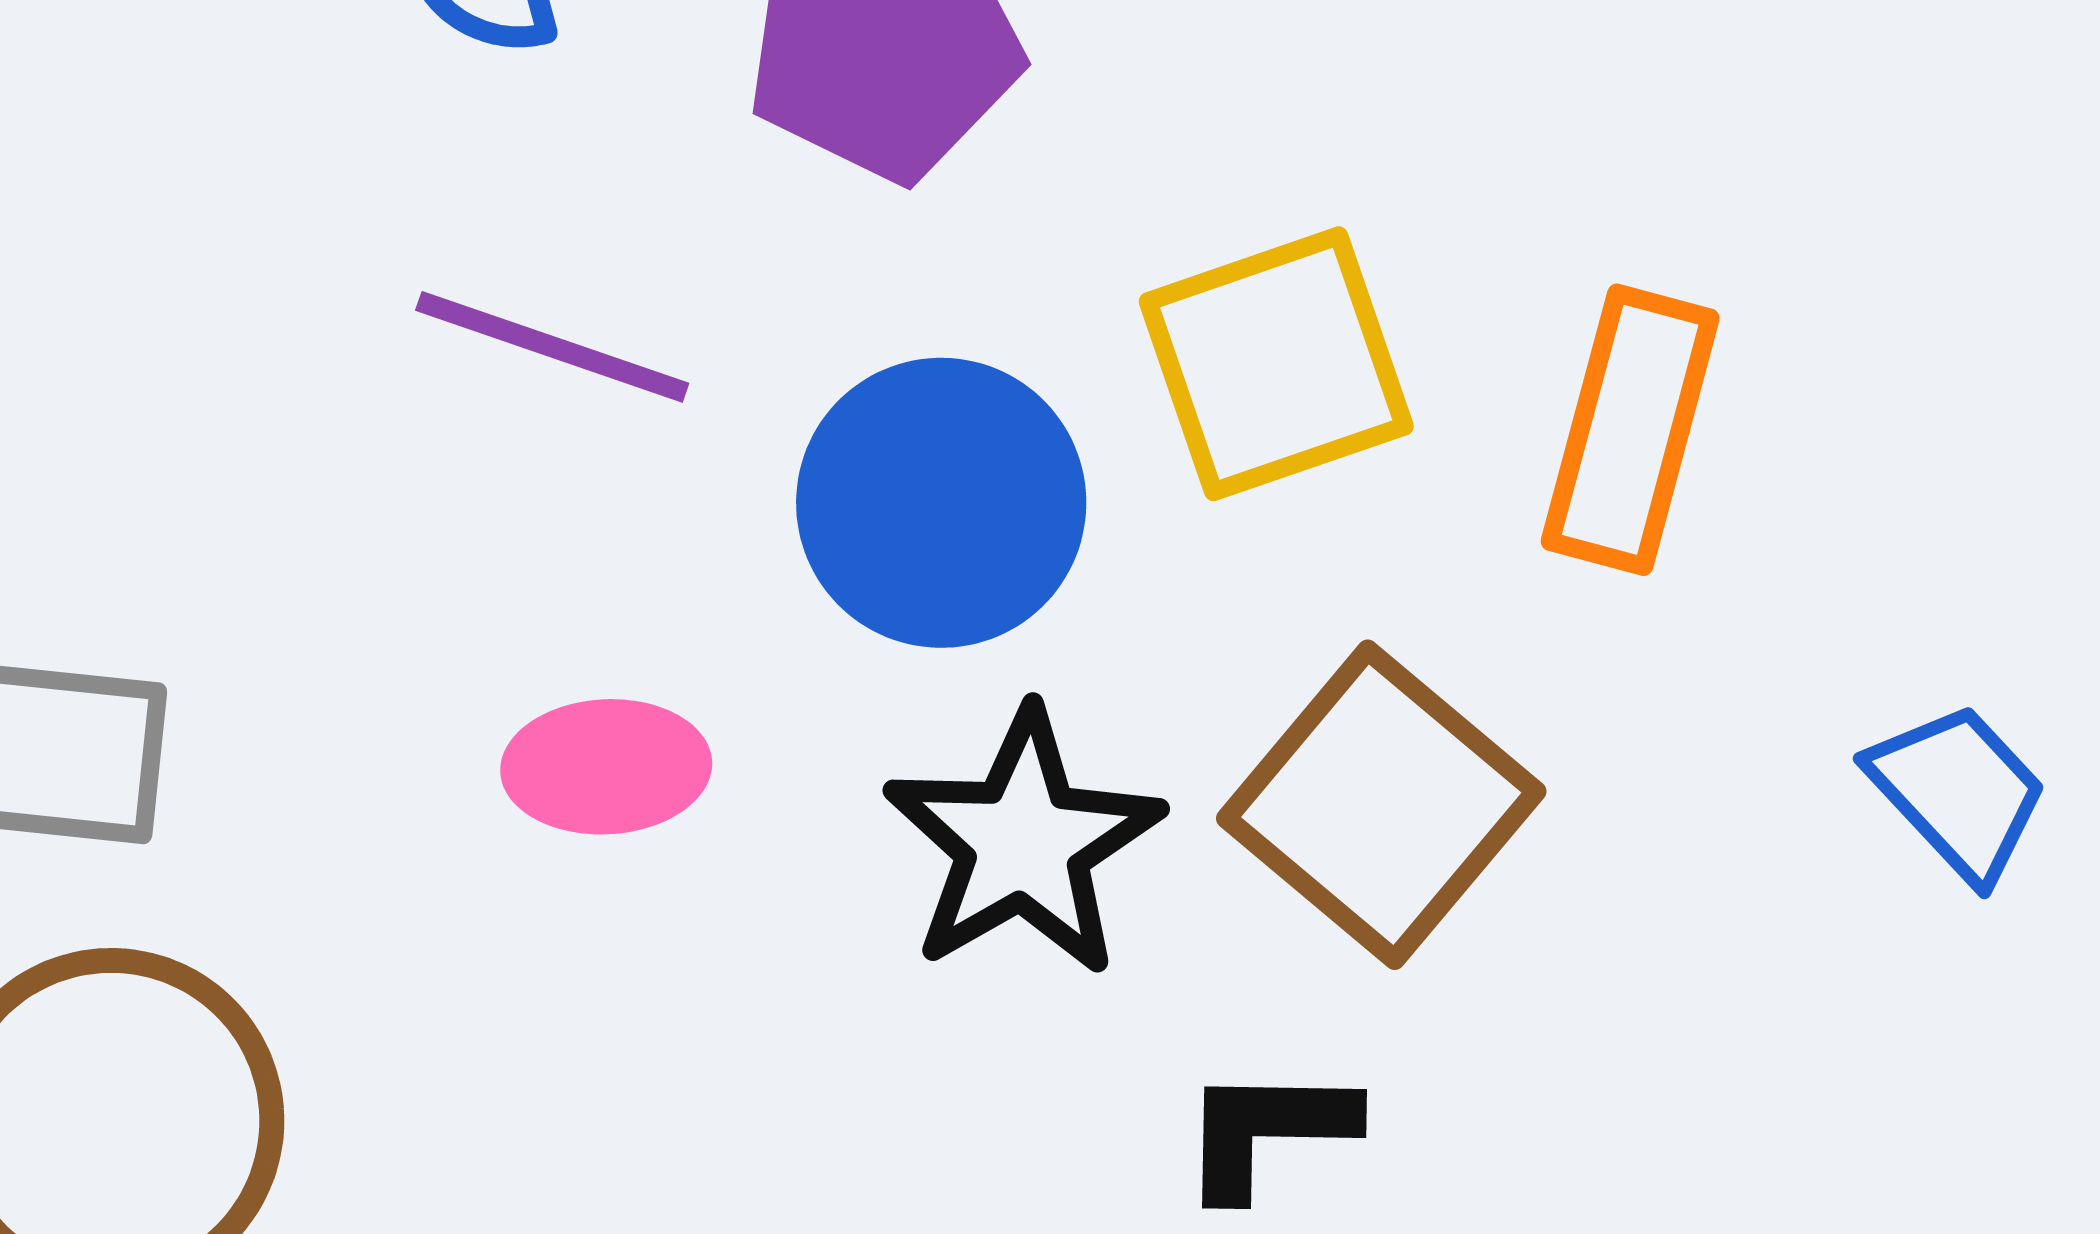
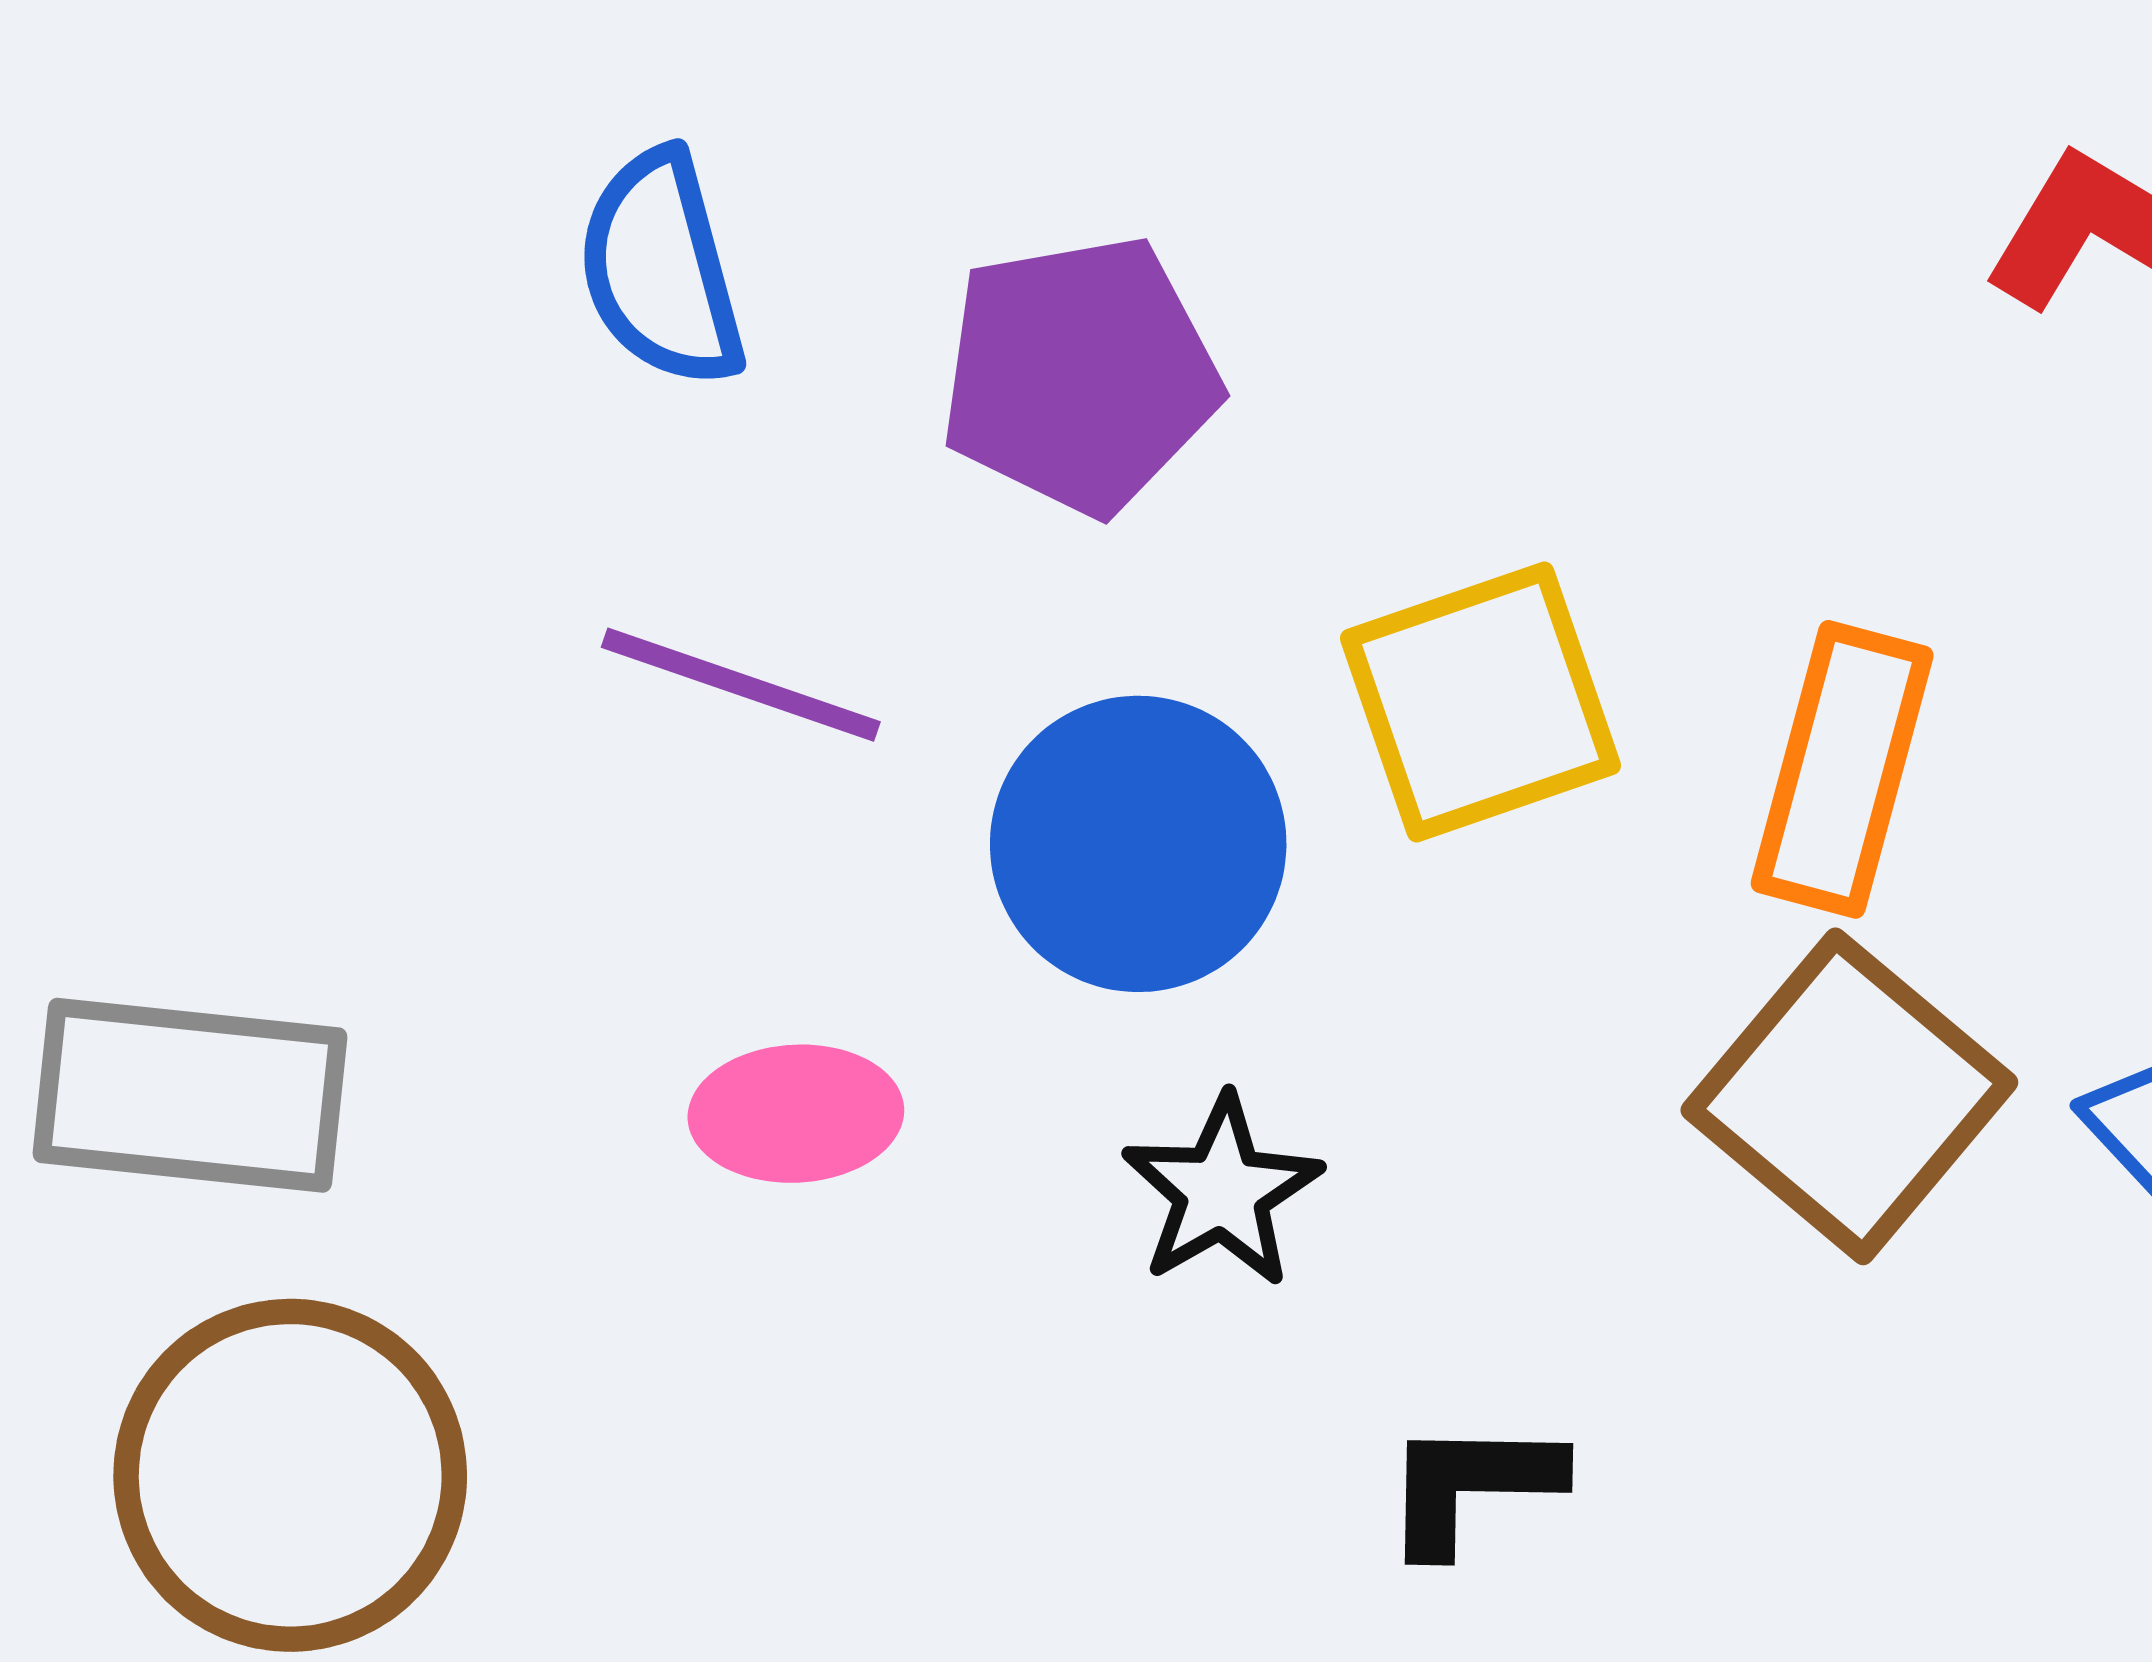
brown square: (1381, 805) -> (1849, 1096), moved
black star: (1023, 843) -> (1222, 1191), size x0.7

